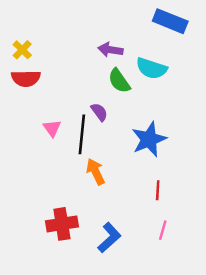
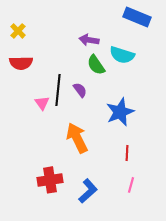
yellow cross: (22, 50) -> (18, 31), moved
black line: (82, 134) -> (58, 90), moved
orange arrow: (96, 172) -> (77, 138), size x1.4

